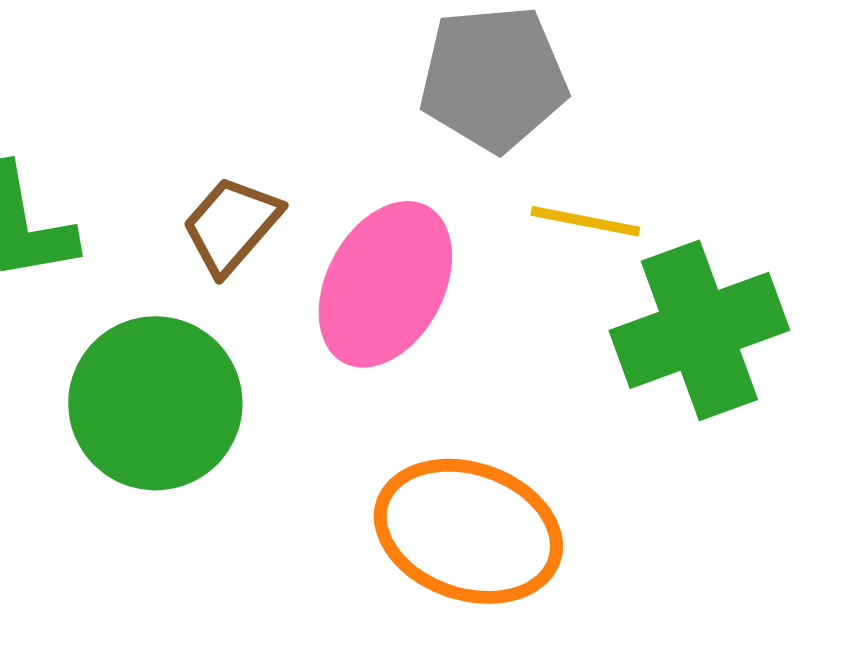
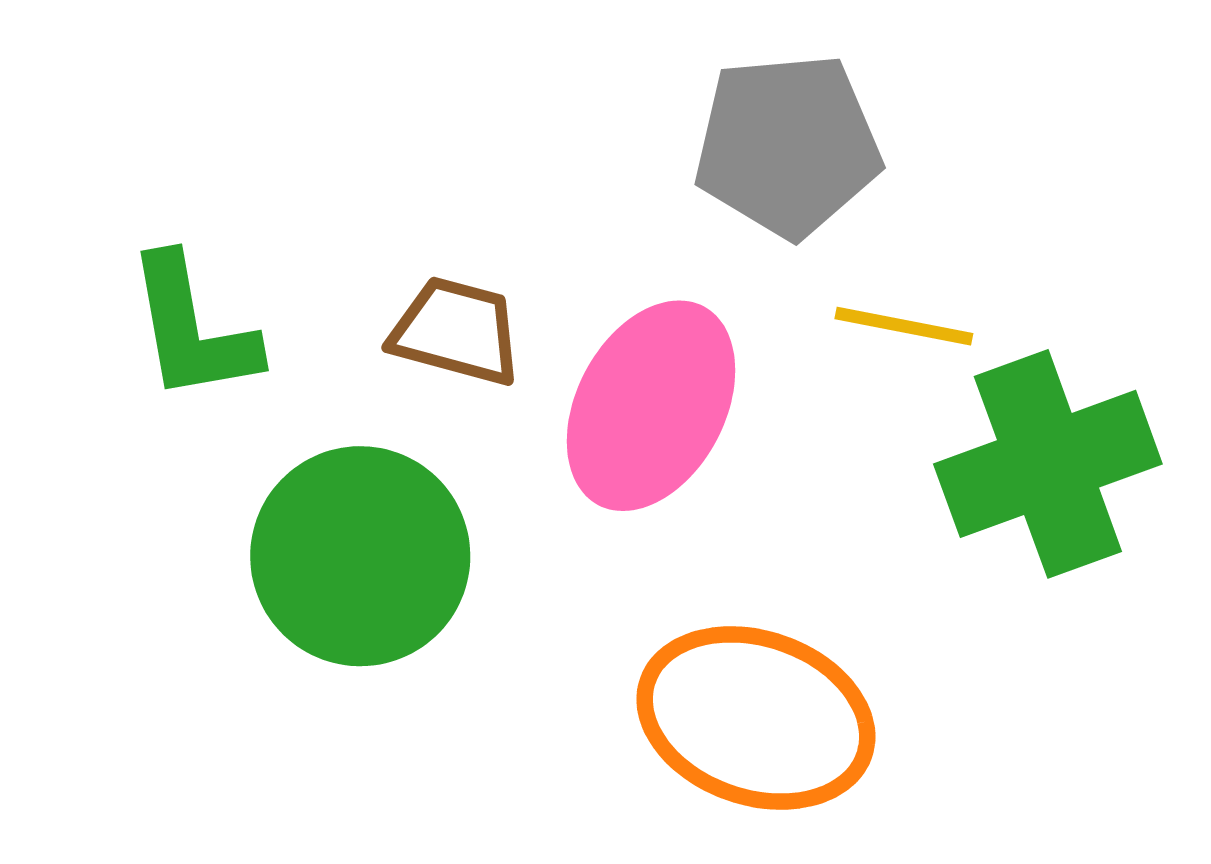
brown trapezoid: (231, 225) -> (456, 331), turned 64

